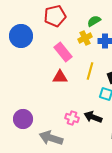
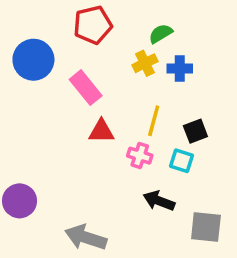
pink rectangle: (63, 52) -> (86, 88), moved
pink cross: (72, 118) -> (140, 156), moved
purple circle: (23, 119) -> (20, 201), moved

